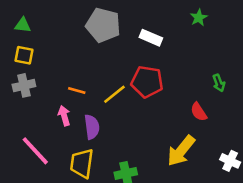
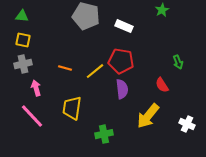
pink arrow: (64, 116) -> (36, 88), moved
purple semicircle: (92, 127) -> (122, 89), moved
yellow trapezoid: (82, 163) -> (72, 108), moved

